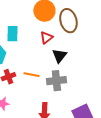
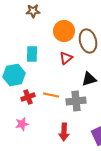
black triangle: (59, 56) -> (89, 79), moved, turned 35

